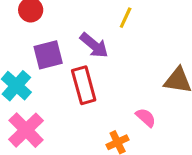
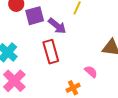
purple square: (48, 55) -> (35, 16), moved

